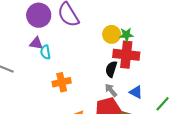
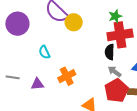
purple circle: (39, 15) -> (17, 24), moved
yellow circle: (112, 34) -> (74, 22), moved
purple triangle: (36, 43) -> (37, 84), moved

